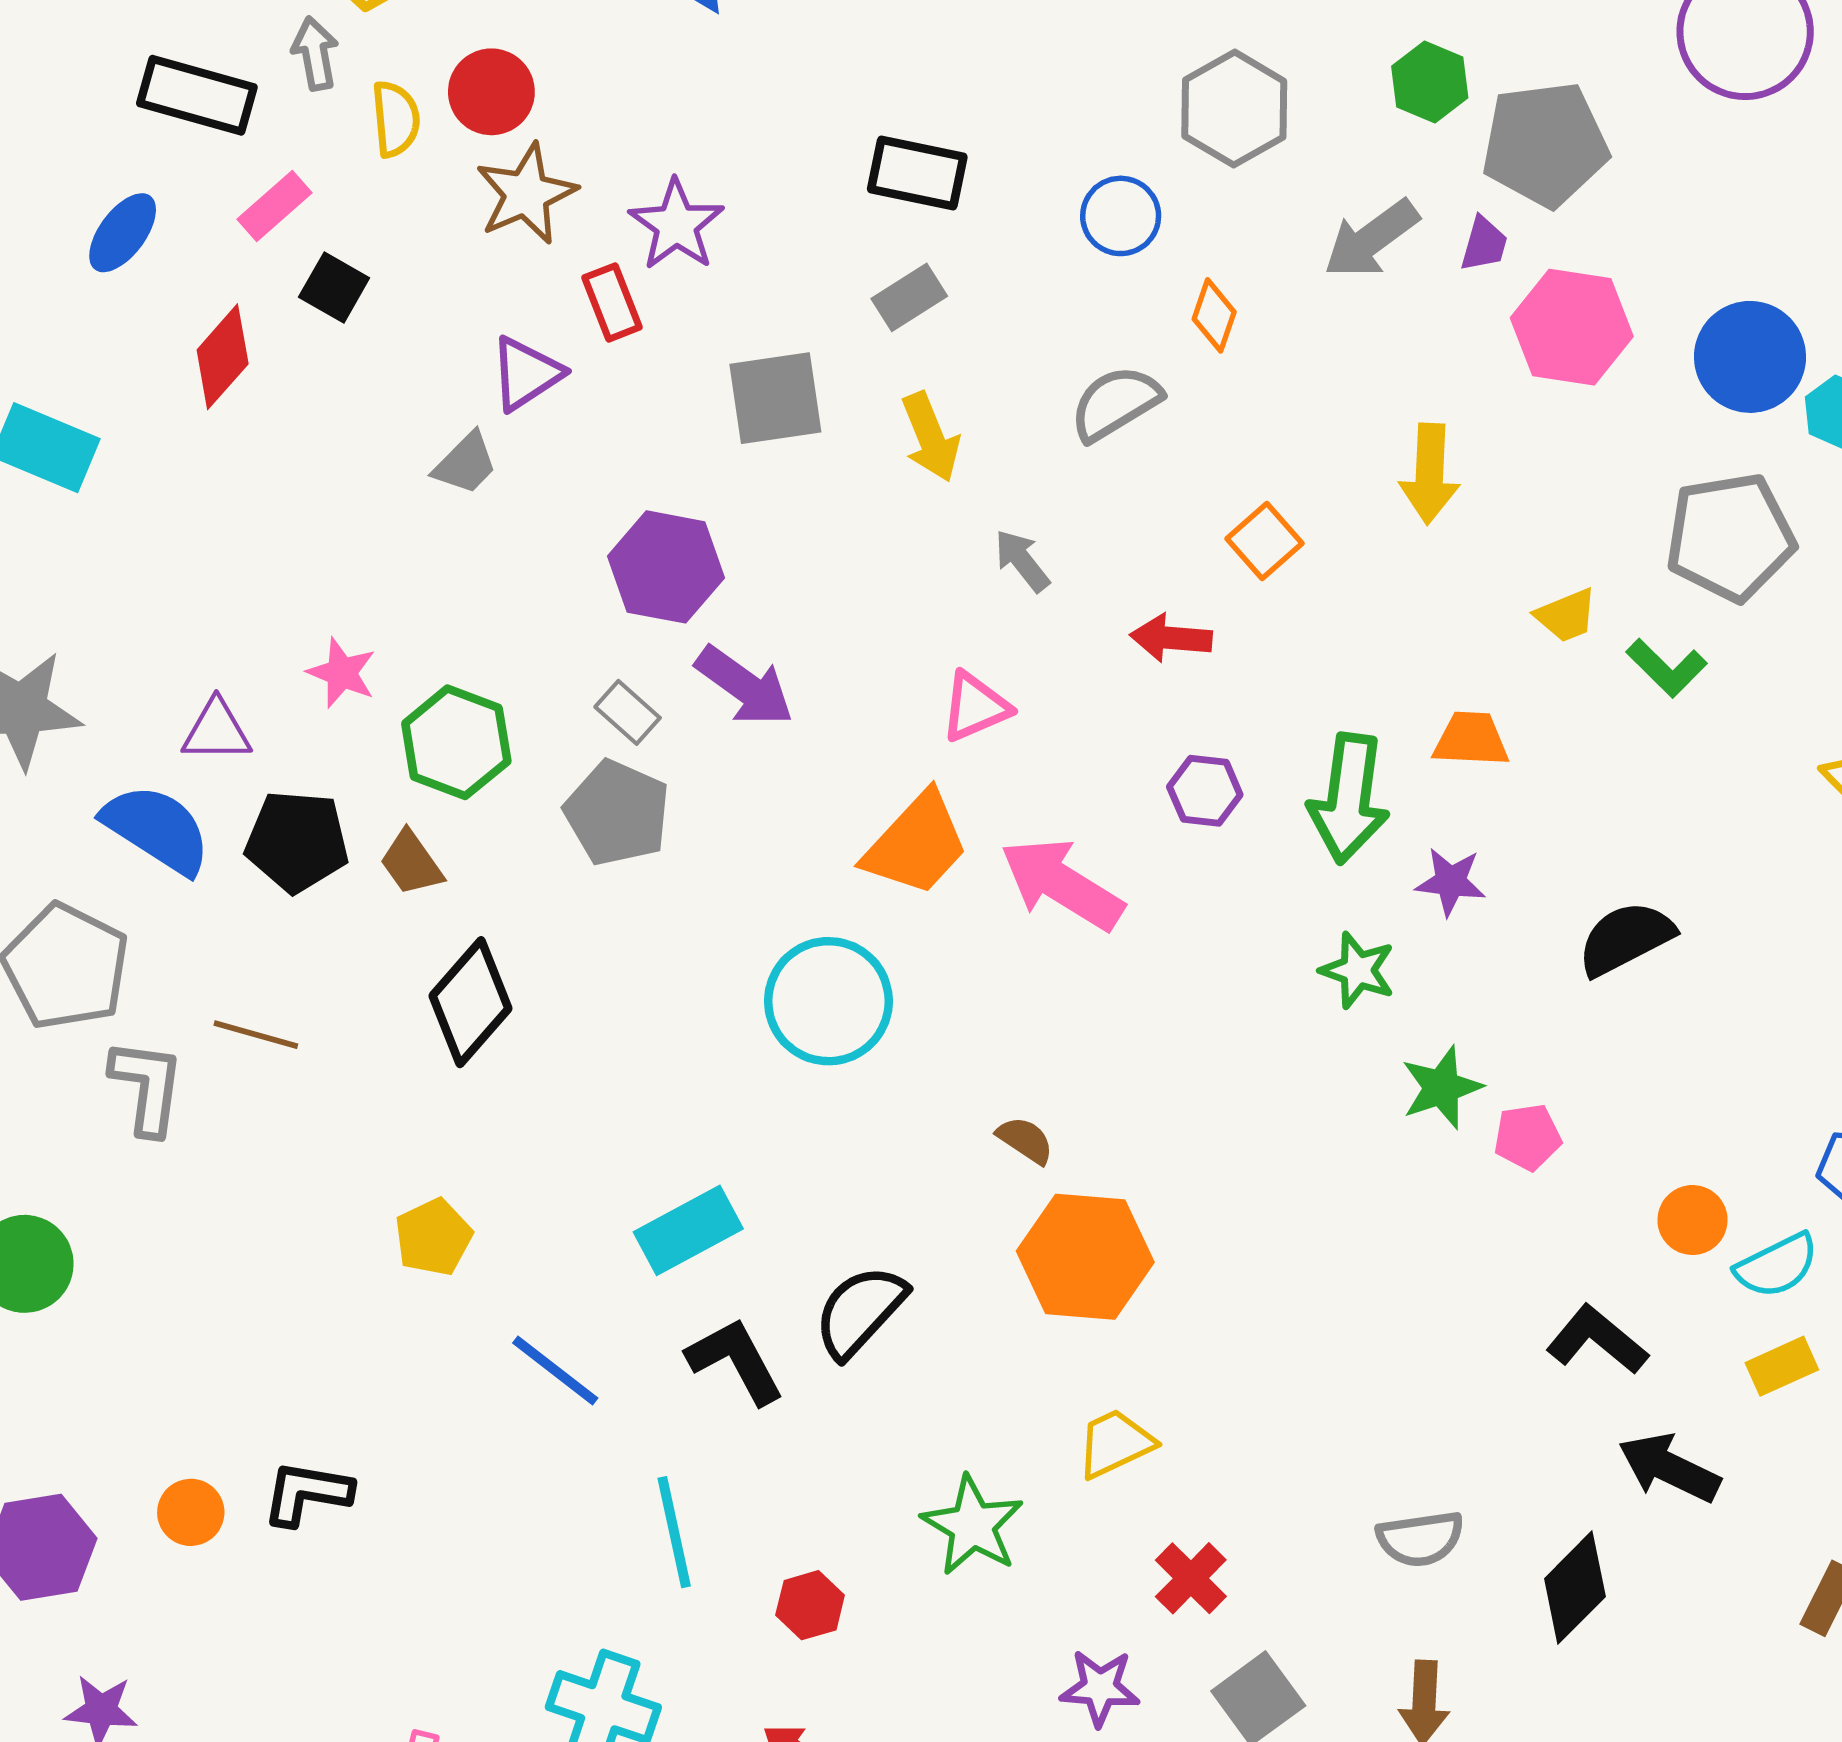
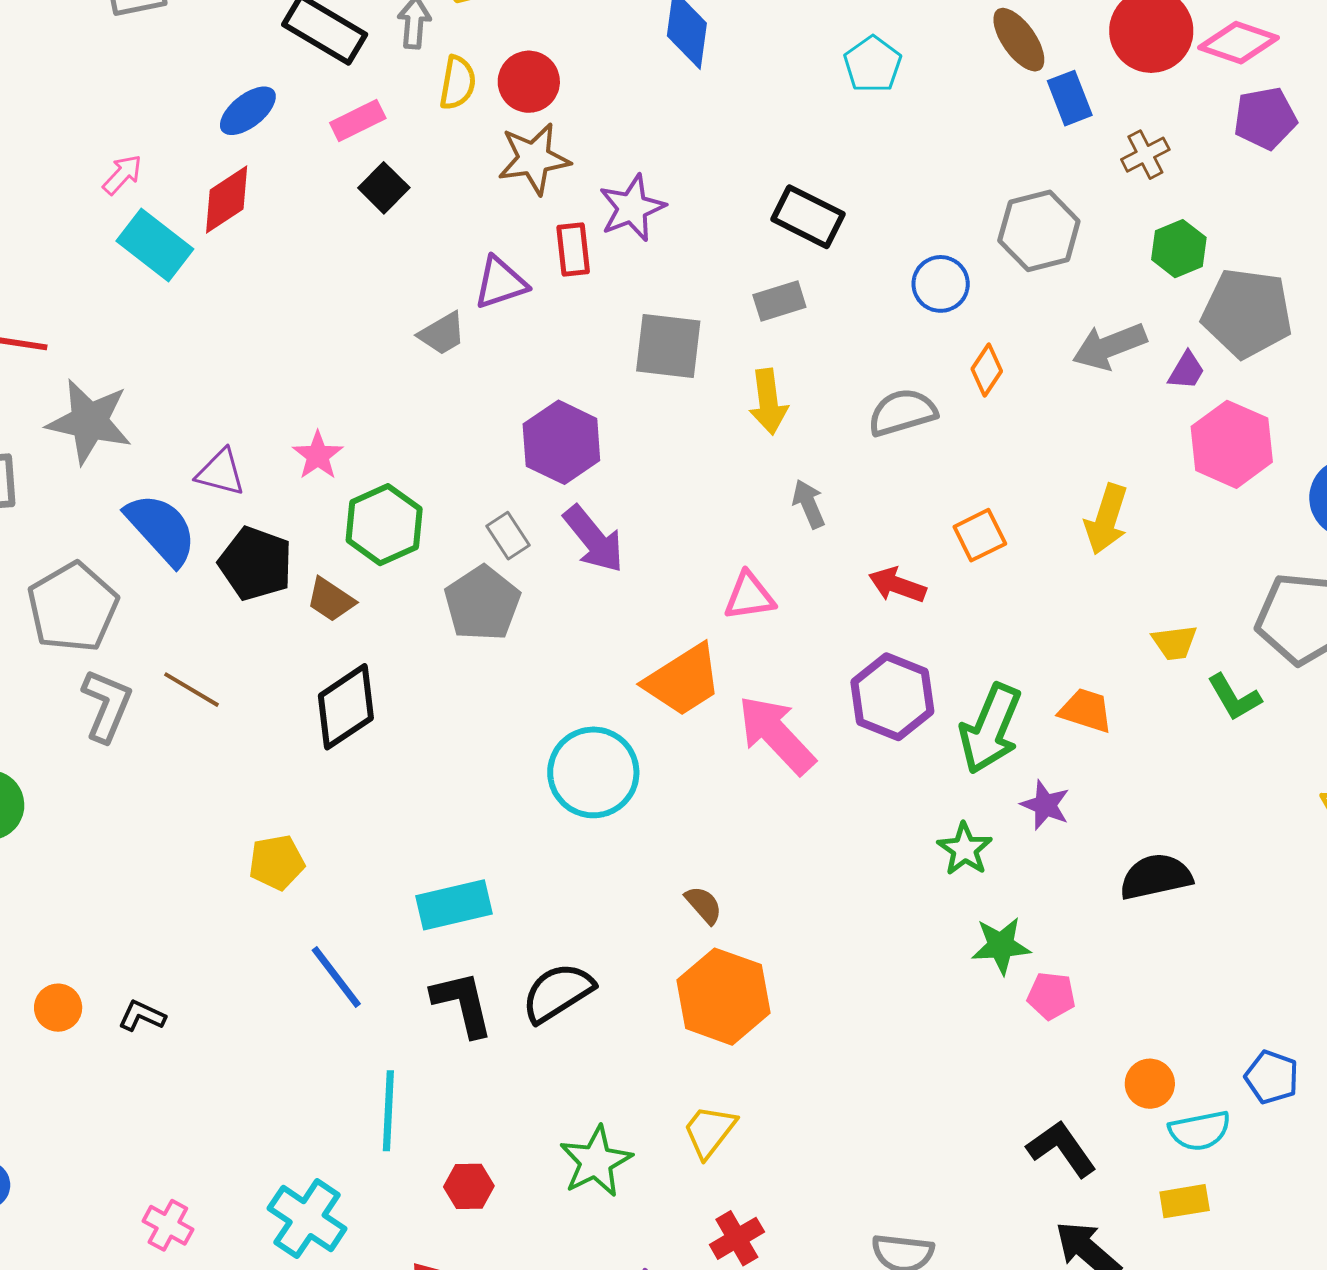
red diamond: (223, 357) -> (227, 199), moved
purple hexagon: (1205, 791) -> (892, 697), size x1.6
brown trapezoid: (411, 863) -> (331, 600), turned -36
yellow trapezoid: (1115, 1443) -> (710, 1131), turned -42
black L-shape: (307, 1493) -> (142, 1016), size x0.7

